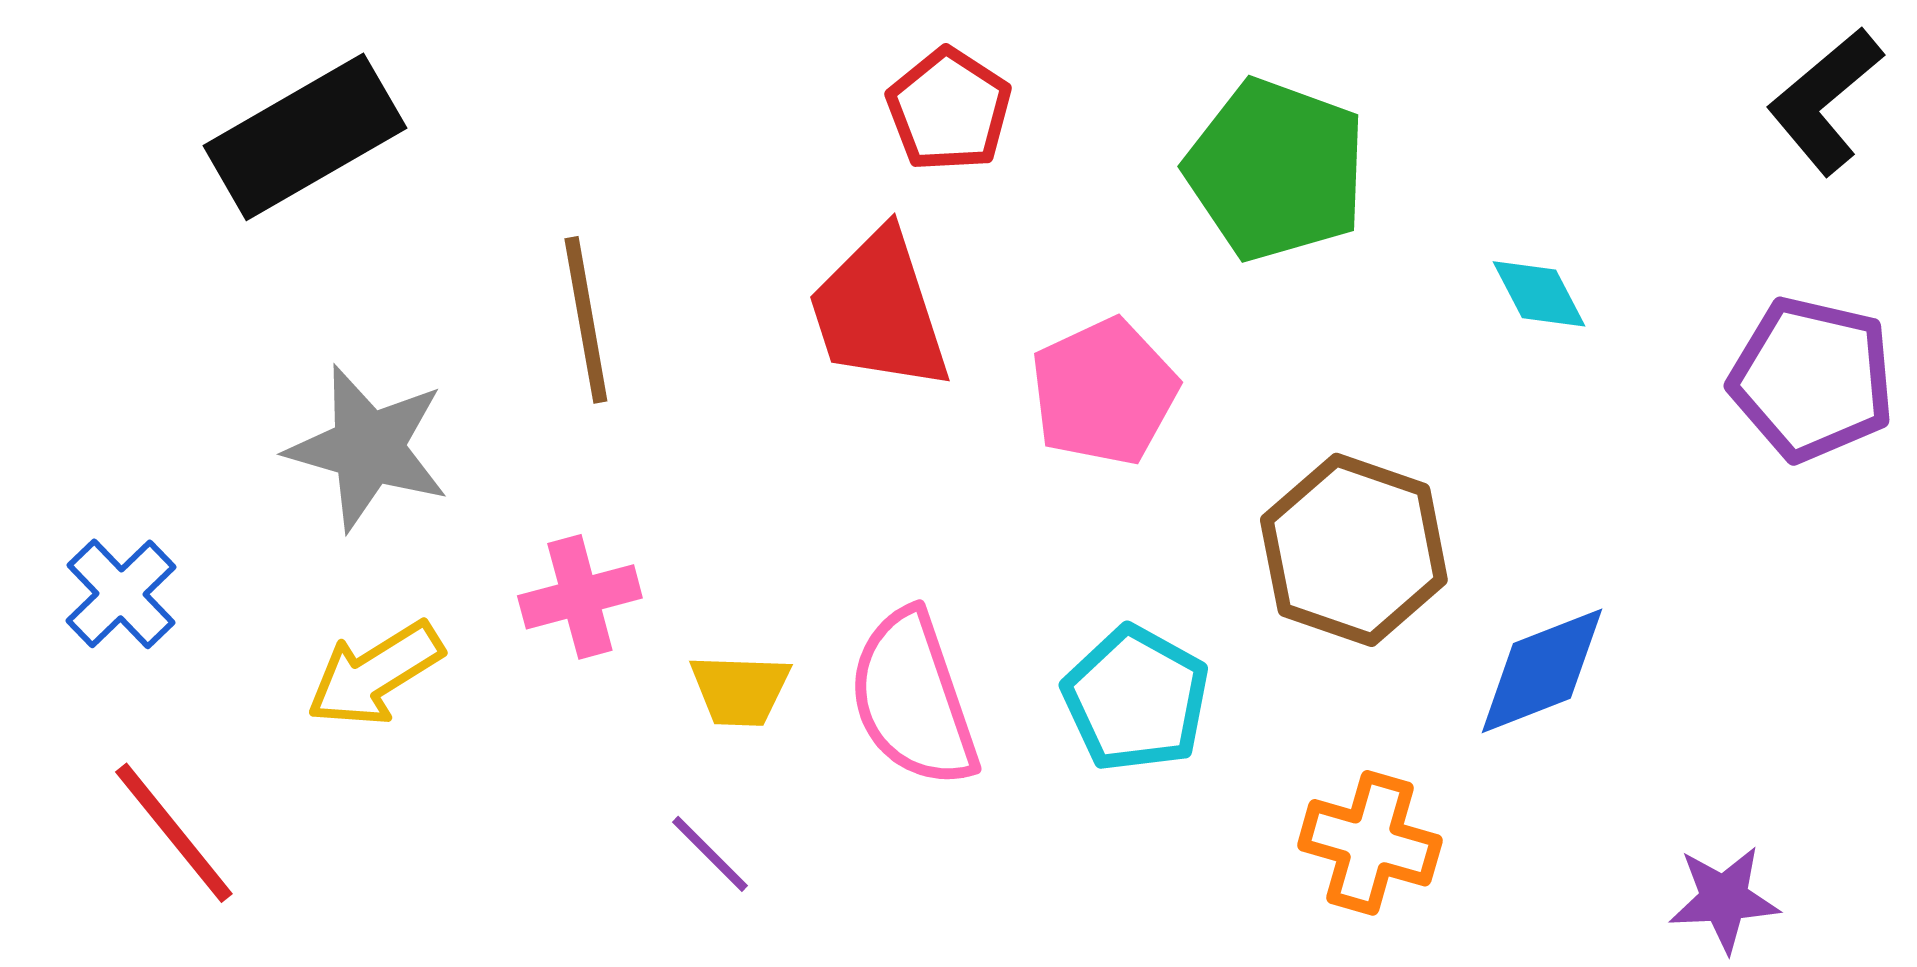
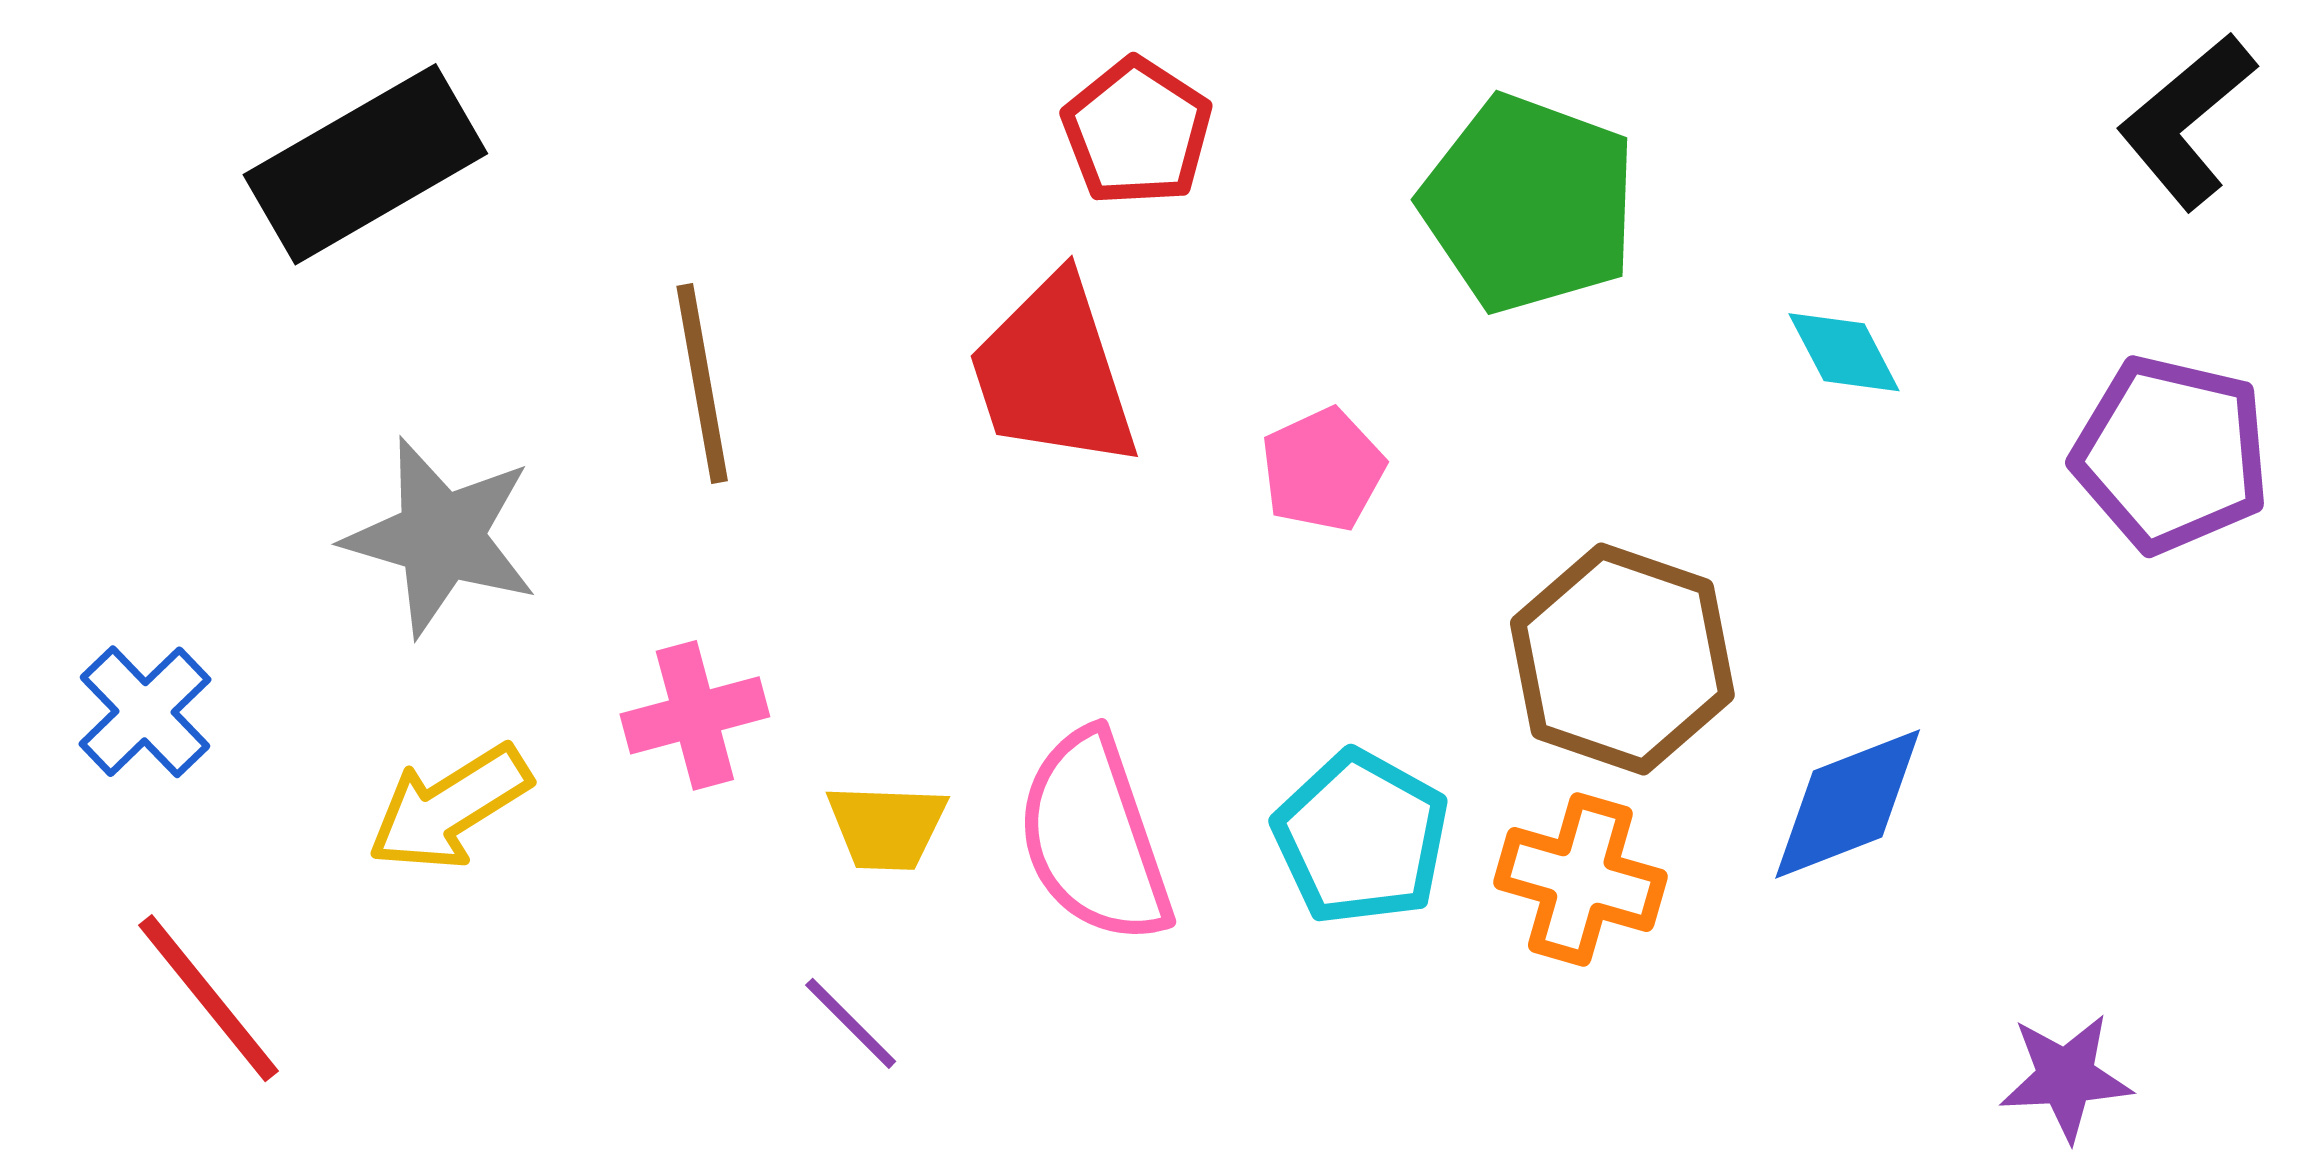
pink pentagon: (1104, 392) -> (1323, 470), size x0.7
orange cross: (1370, 843) -> (1580, 879), moved

